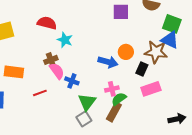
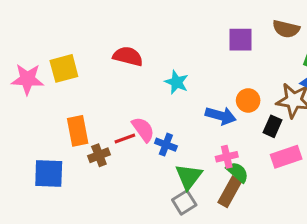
cyan star: (65, 40) -> (177, 82), moved
brown cross: (51, 60) -> (99, 155), moved
orange rectangle: (14, 72) -> (78, 131), turned 72
red line: (40, 93) -> (125, 139), moved
green semicircle: (119, 99) -> (237, 172), turned 77

